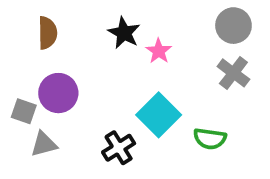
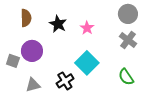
black star: (124, 33) -> (58, 24), moved
green semicircle: (210, 139) -> (126, 77), moved, turned 48
gray triangle: (44, 144) -> (33, 85), moved

